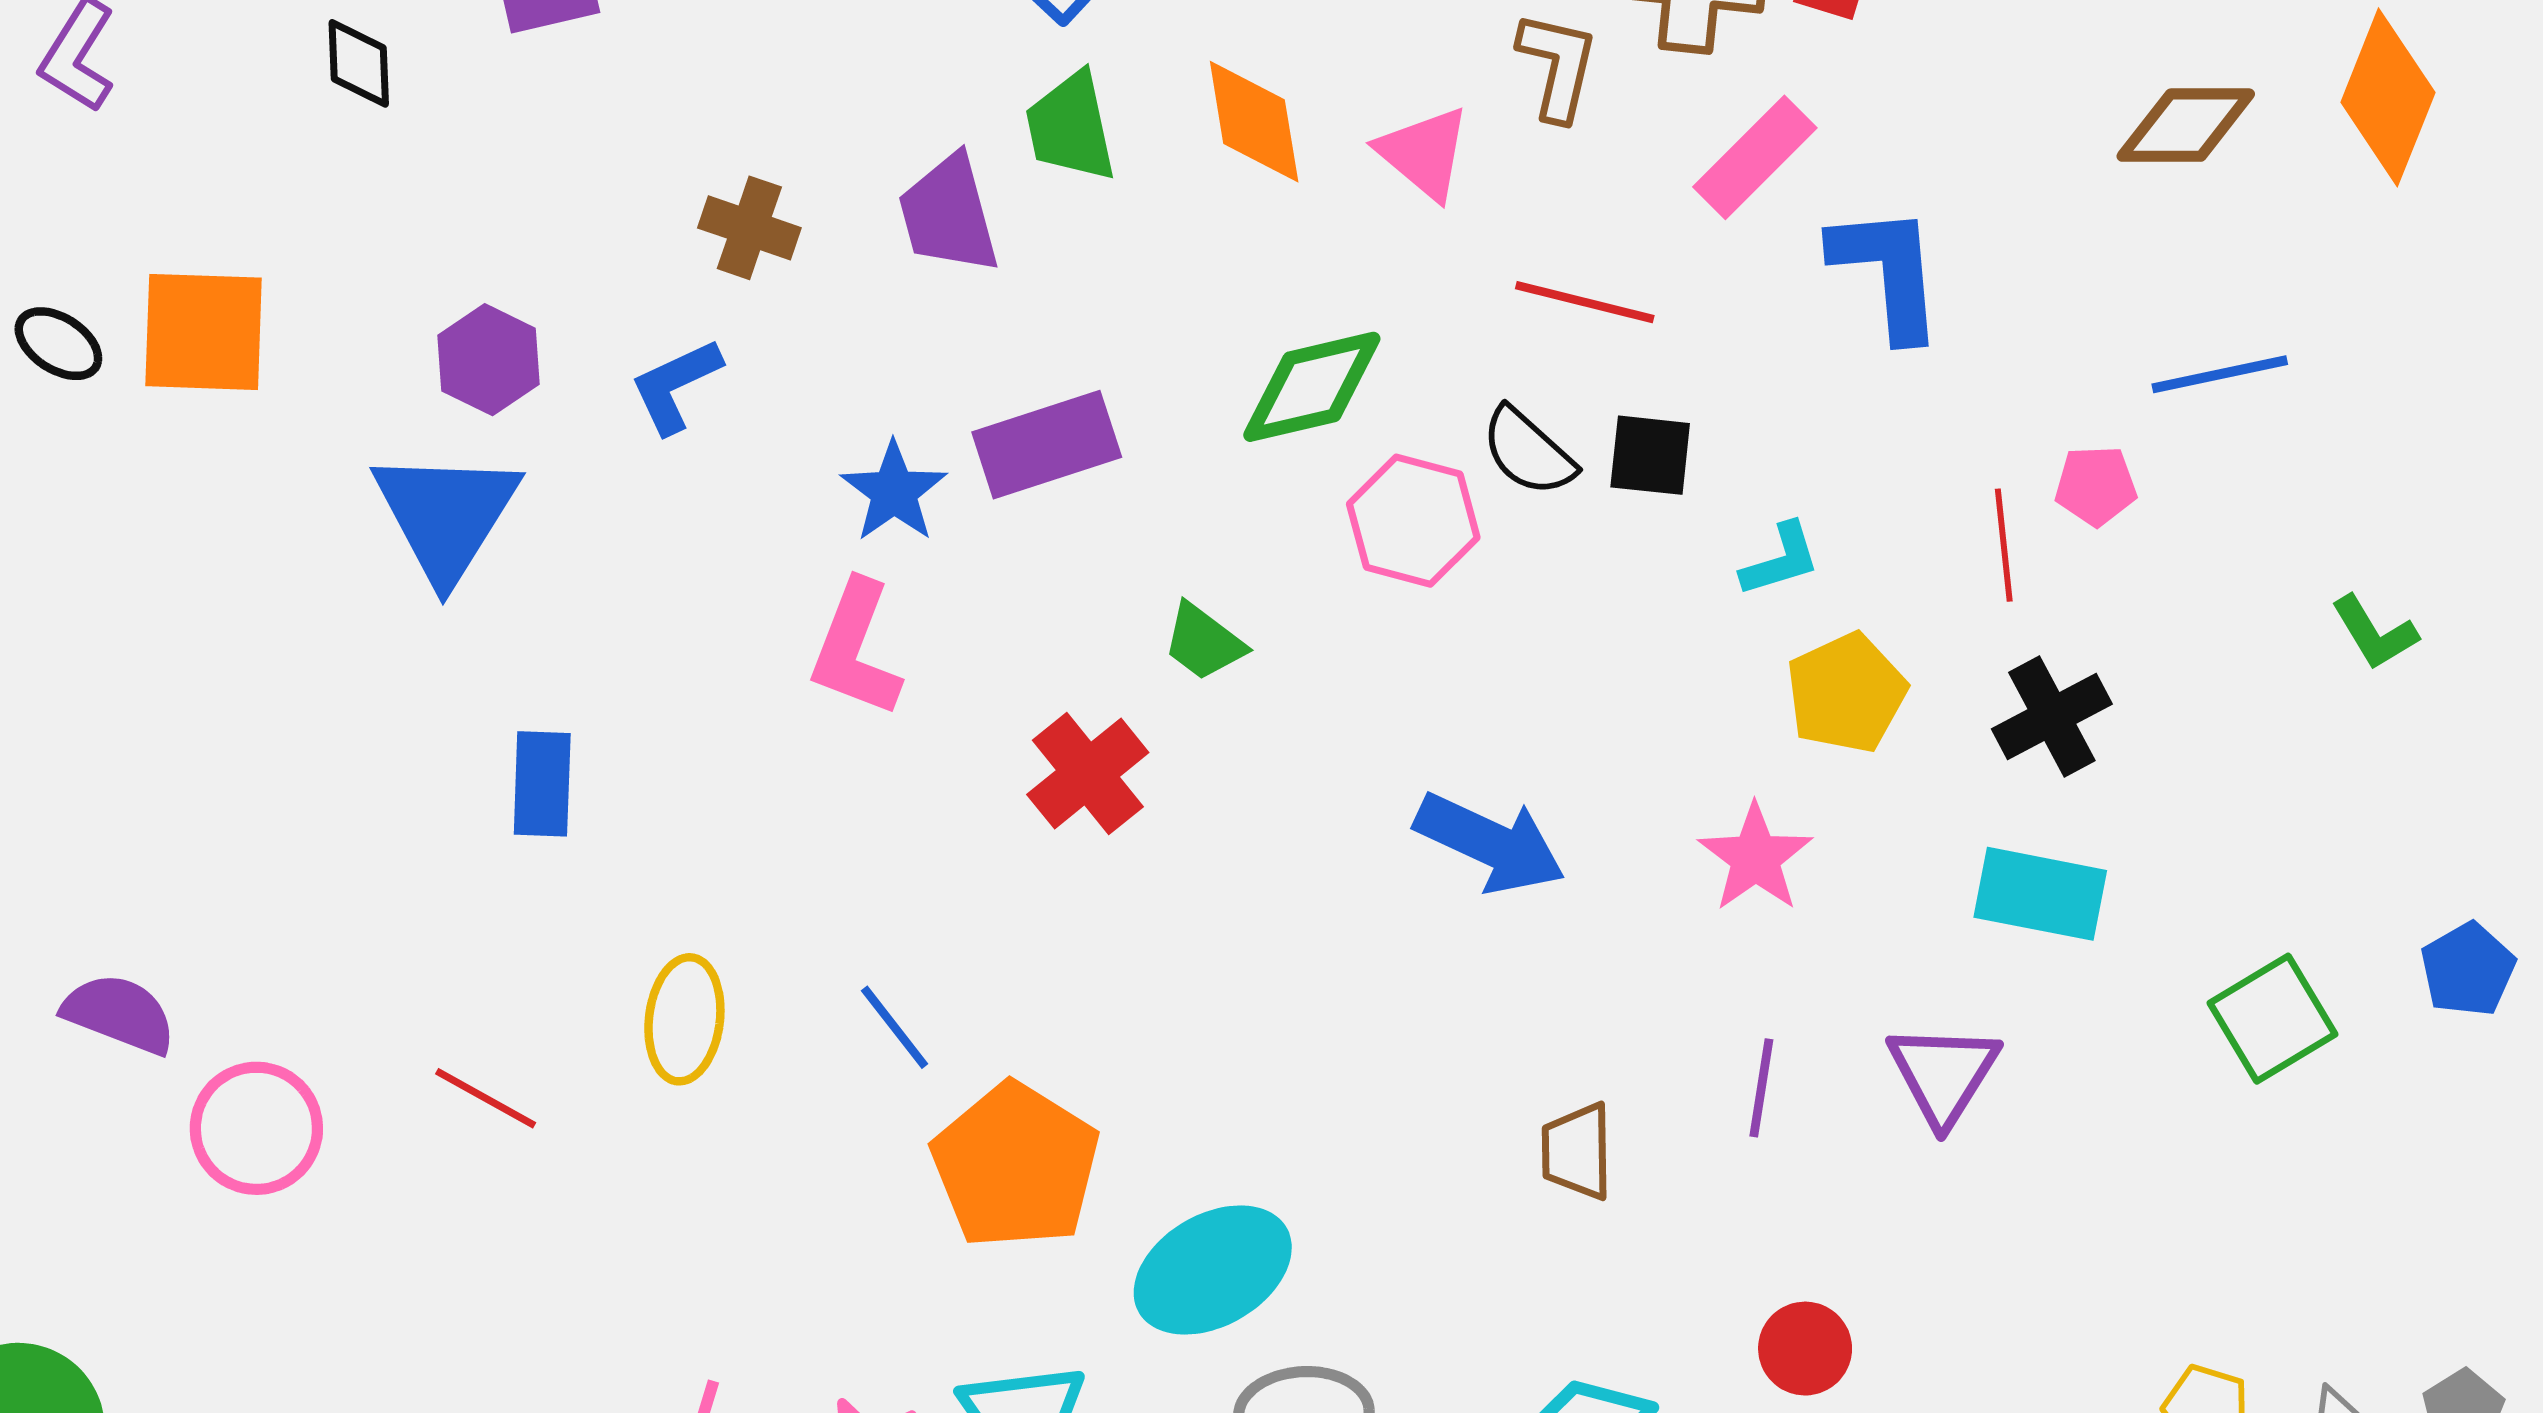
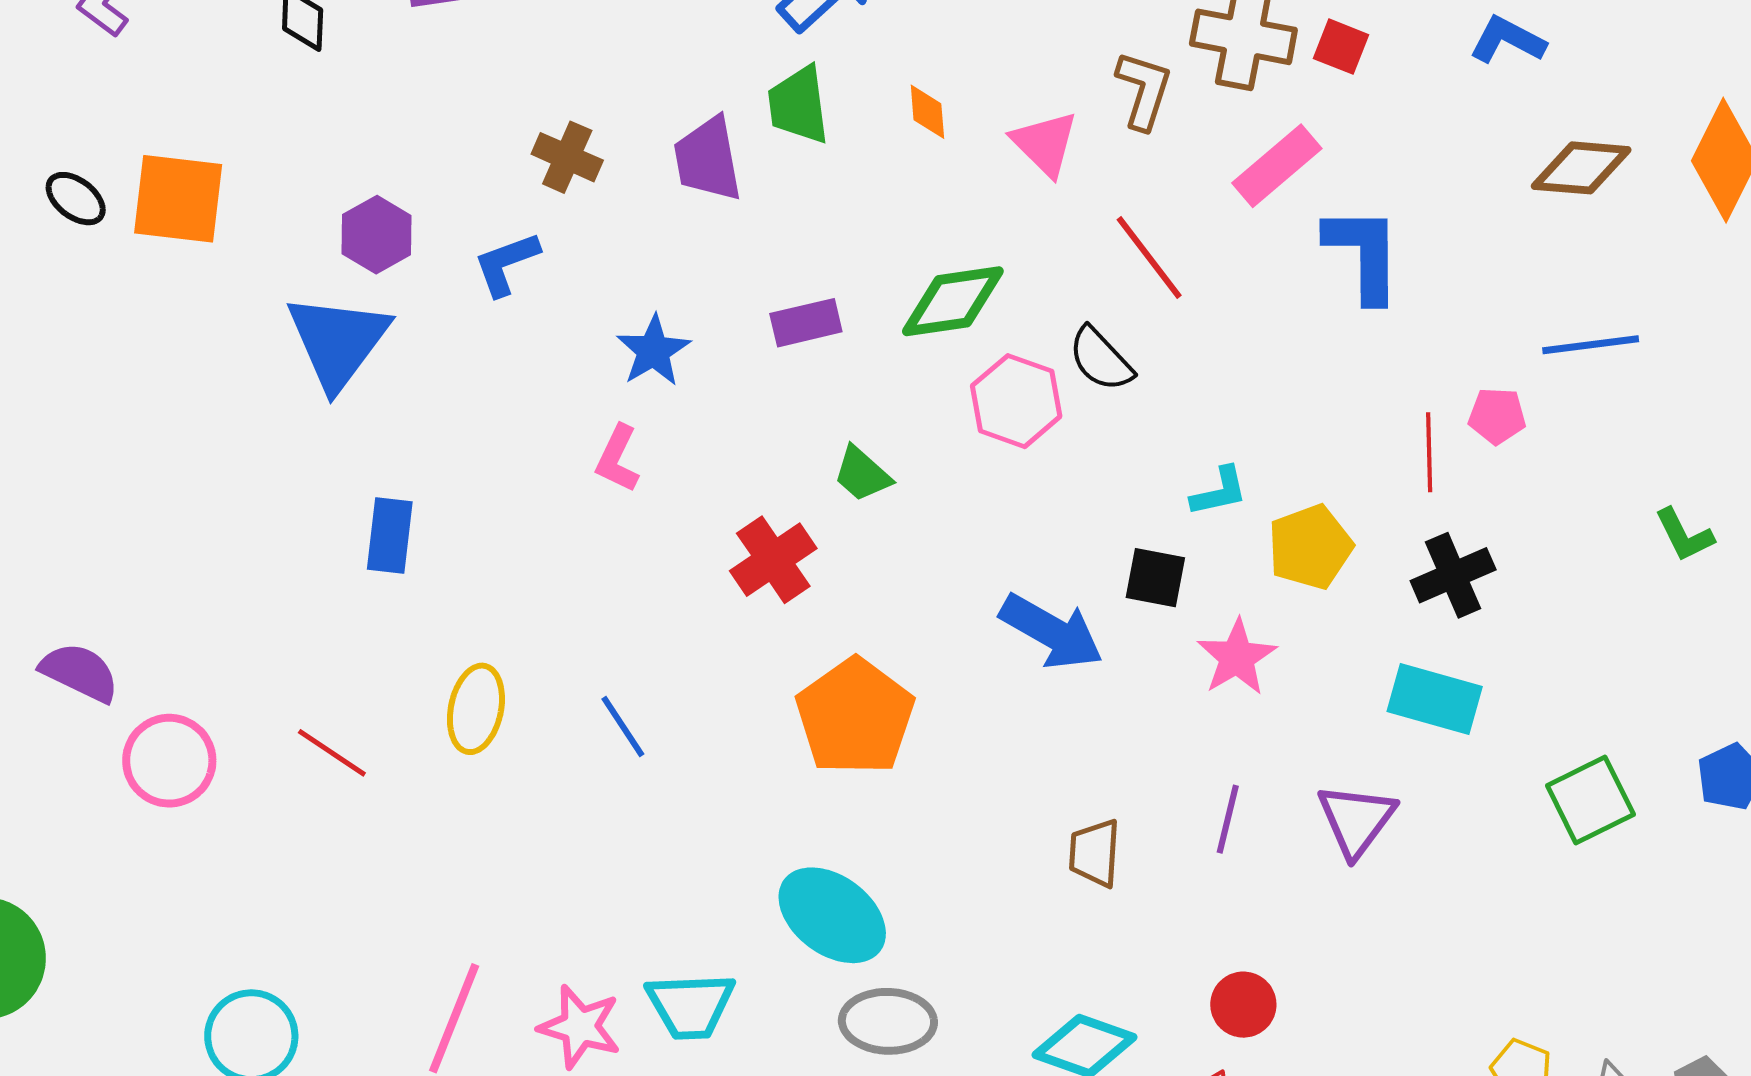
orange diamond: (1254, 122) -> (927, 112), size x0.6
red line: (1585, 302) -> (1149, 257), turned 34
purple rectangle: (1047, 445) -> (806, 323), moved, size x0.7
black square: (1650, 455) -> (1155, 578), moved
cyan L-shape: (1780, 560) -> (1219, 492), moved
pink L-shape: (856, 649) -> (617, 459), size x0.7
orange pentagon: (1016, 1166) -> (855, 717), moved
cyan ellipse: (1213, 1270) -> (832, 915), turned 62

